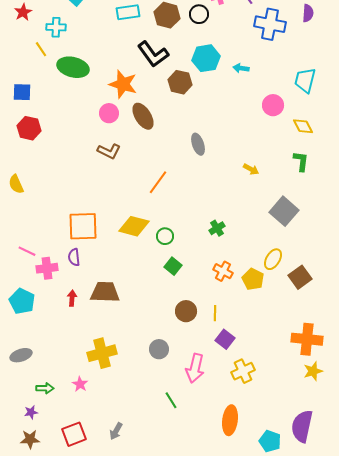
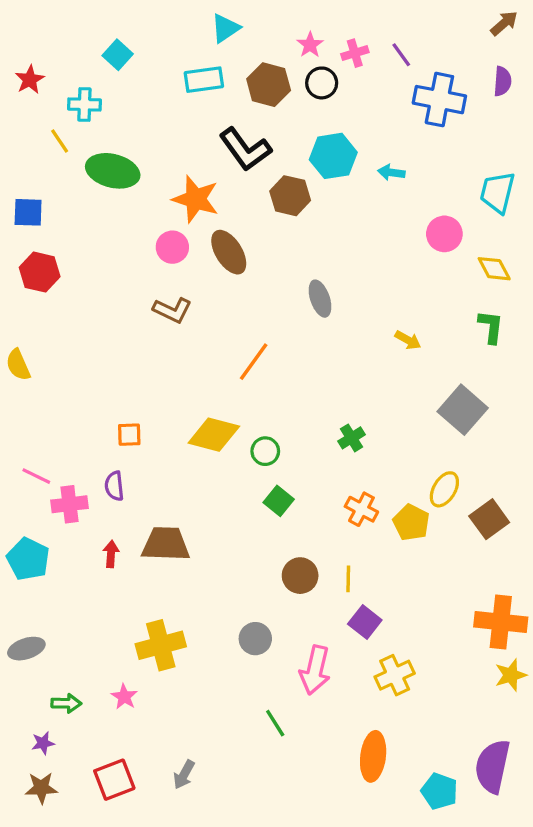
orange square: (83, 226) -> (129, 435), size x0.5

